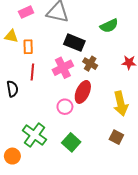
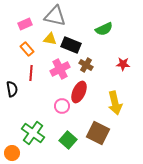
pink rectangle: (26, 12) -> (25, 24), moved
yellow triangle: (11, 36) -> (50, 39), moved
orange rectangle: (28, 47) -> (27, 49), turned -40
brown square: (116, 137) -> (98, 133), moved, size x1.6

